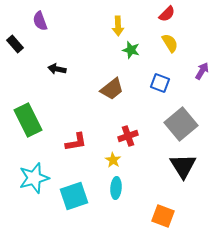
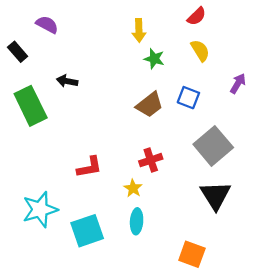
purple semicircle: (40, 21) -> (47, 25), turned 138
brown trapezoid: (112, 89) -> (150, 105), moved
green rectangle: (28, 120) -> (31, 106), moved

